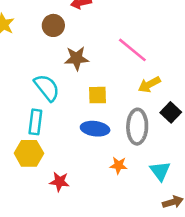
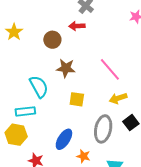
cyan rectangle: (35, 122) -> (25, 111), turned 66
blue ellipse: (95, 129) -> (64, 139), moved, turned -75

